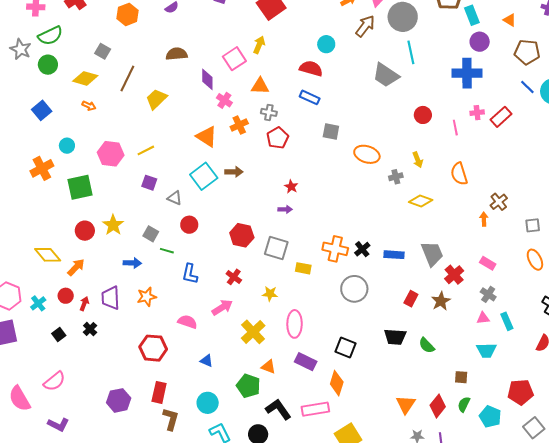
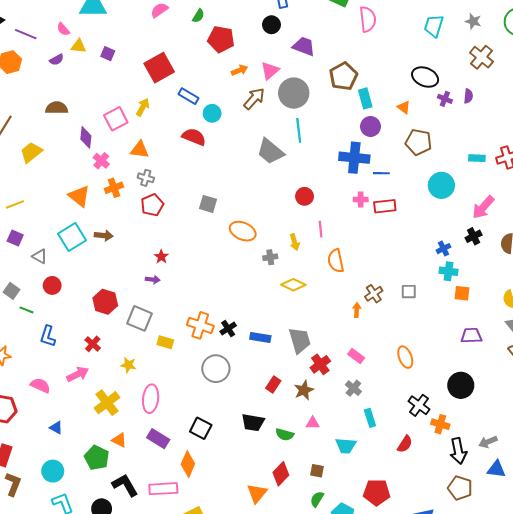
blue line: (527, 87) -> (381, 173), moved, turned -49
blue rectangle: (310, 97) -> (188, 96), moved
red rectangle: (501, 117) -> (385, 206), turned 30
pink line: (455, 128) -> (321, 229), moved
gray square: (533, 225) -> (409, 292), moved
pink triangle: (483, 318) -> (313, 423), moved
green semicircle: (427, 345) -> (285, 434), turned -36
red diamond: (438, 406) -> (281, 474), moved

